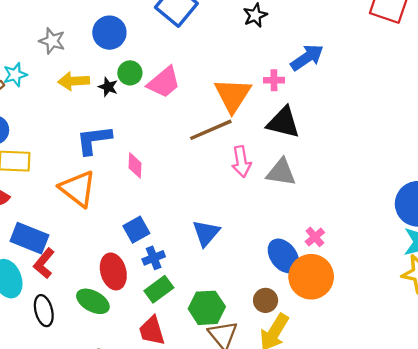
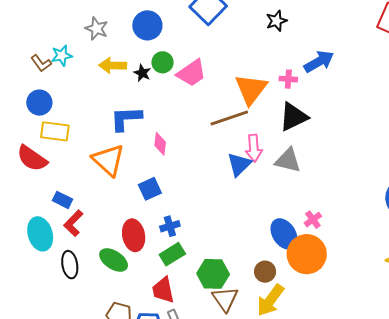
black triangle: (283, 122) -> (293, 117), turned -44
blue square: (136, 230) -> (150, 189), moved
blue triangle: (206, 233) -> (239, 164), moved
blue rectangle: (29, 238) -> (62, 200), size x0.6

